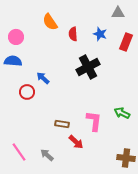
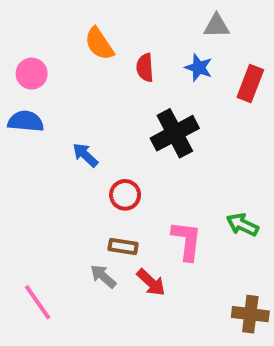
gray triangle: (118, 13) -> (217, 26), moved
red circle: (27, 92) -> (125, 195), moved
gray arrow: (47, 155) -> (103, 276), moved

